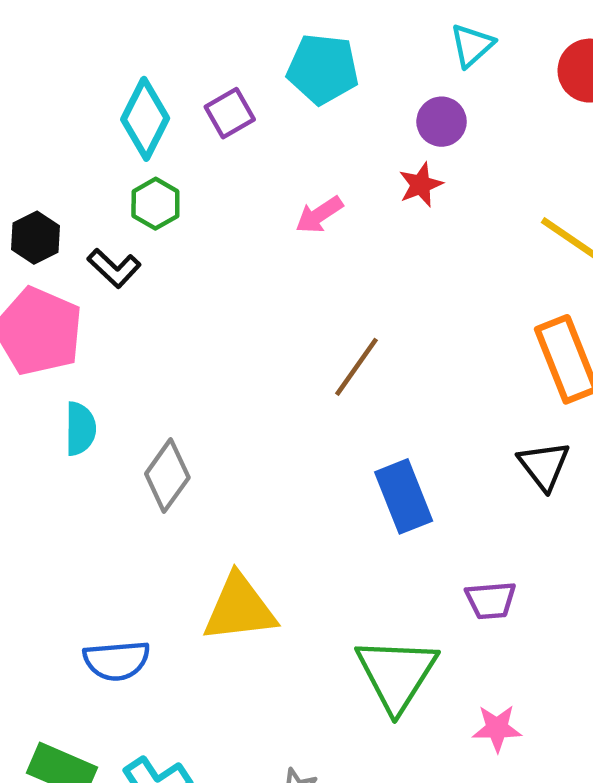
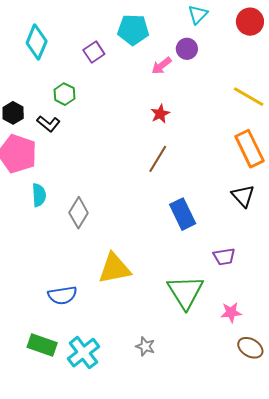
cyan diamond: (145, 119) -> (37, 42), moved
red star: (421, 185) -> (160, 114), moved
pink arrow: (319, 215) -> (161, 66), moved

